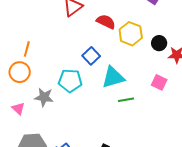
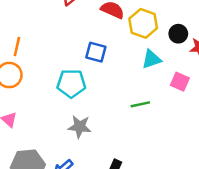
blue square: (91, 56) -> (96, 52), turned -30
cyan triangle: (113, 77) -> (151, 59), moved, size x0.7
gray star: (44, 97) -> (80, 127), moved

